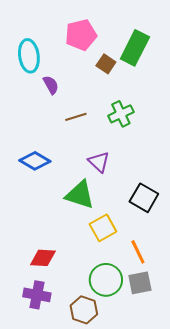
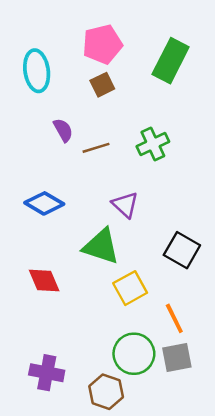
brown square: (106, 64) -> (102, 85), moved, turned 30
purple semicircle: (51, 85) -> (63, 130), moved
red diamond: (43, 258) -> (44, 280), moved, turned 64

